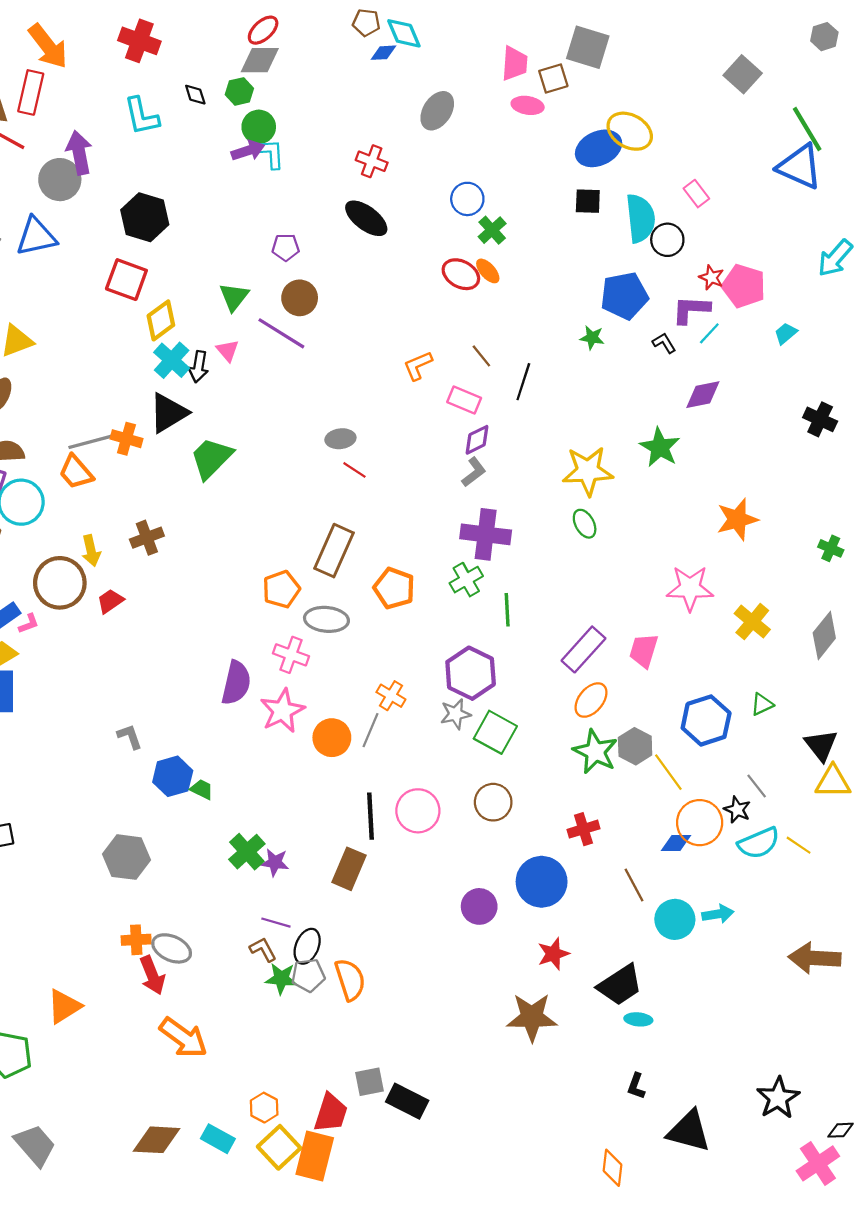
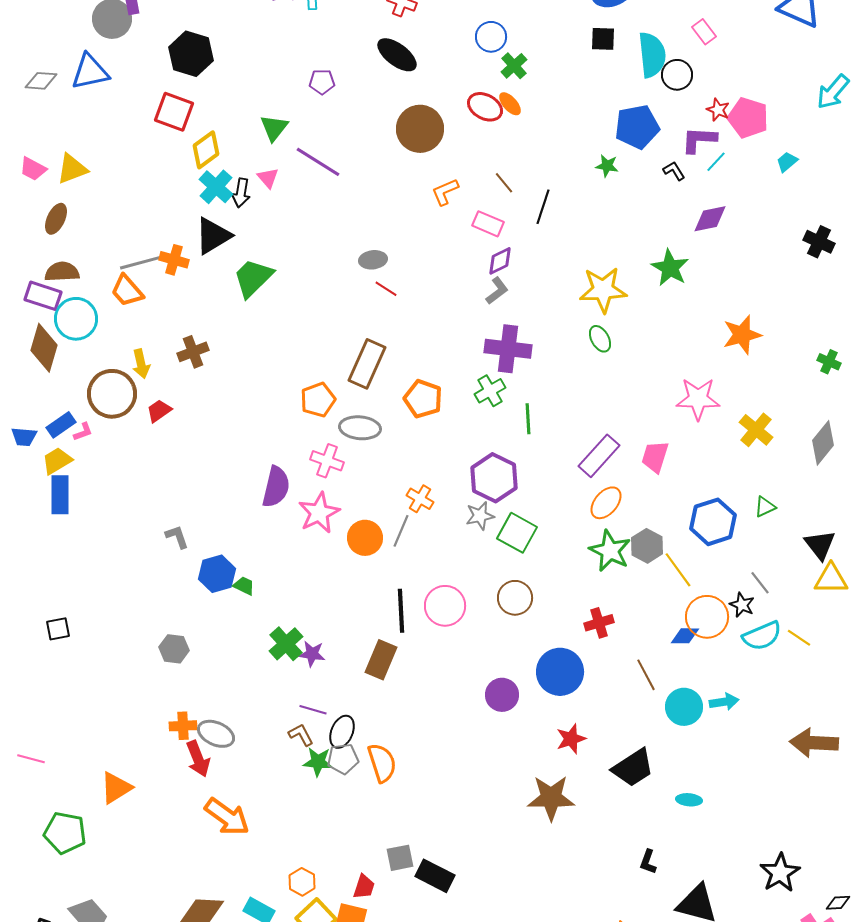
brown circle: (300, 298) -> (420, 129), moved, size x1.4
gray hexagon: (126, 857) -> (174, 649), size x0.7
cyan ellipse: (638, 1019) -> (689, 800), moved
red trapezoid: (331, 1113) -> (364, 887), size x0.7

